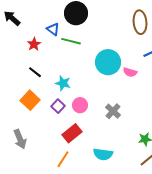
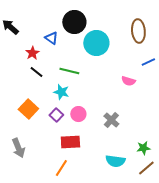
green line: (71, 41) -> (69, 71), moved
cyan circle: (108, 62) -> (96, 43), moved
black line: (35, 72) -> (36, 72), moved
red rectangle: (72, 133) -> (70, 142), turned 36
cyan semicircle: (103, 154) -> (115, 161), moved

